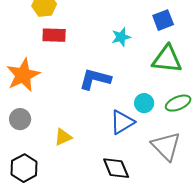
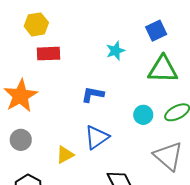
blue L-shape: (95, 79) -> (93, 94), size x0.7
blue triangle: (122, 122) -> (97, 137), moved

